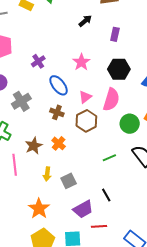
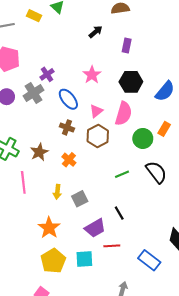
gray cross: (21, 101) -> (34, 93), moved
brown star: (34, 146) -> (39, 152), moved

